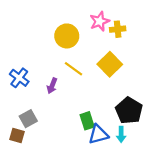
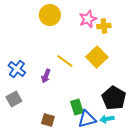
yellow circle: (67, 36) -> (50, 15), moved
gray square: (28, 119) -> (14, 99), moved
cyan arrow: (121, 134) -> (107, 119), turned 80
brown square: (17, 136) -> (48, 120), moved

